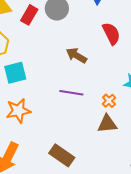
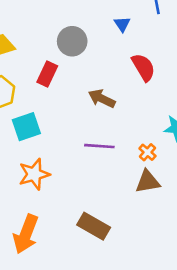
red rectangle: (29, 15) -> (47, 74), moved

